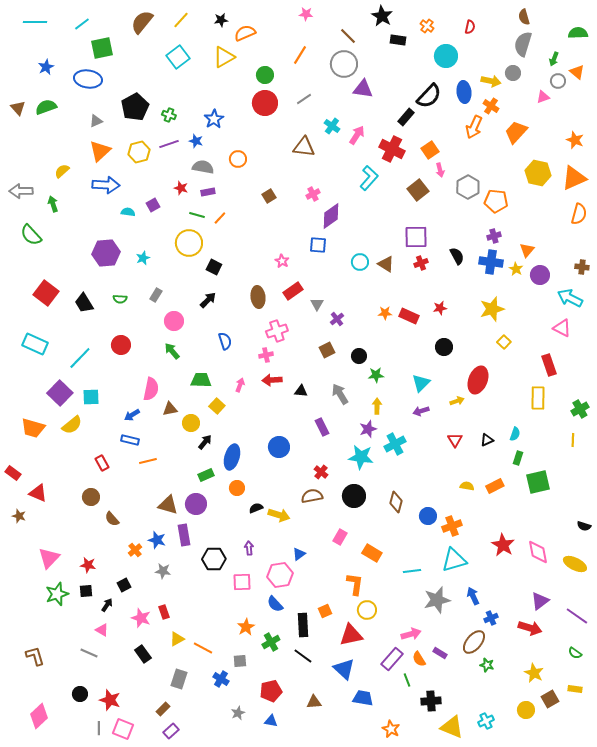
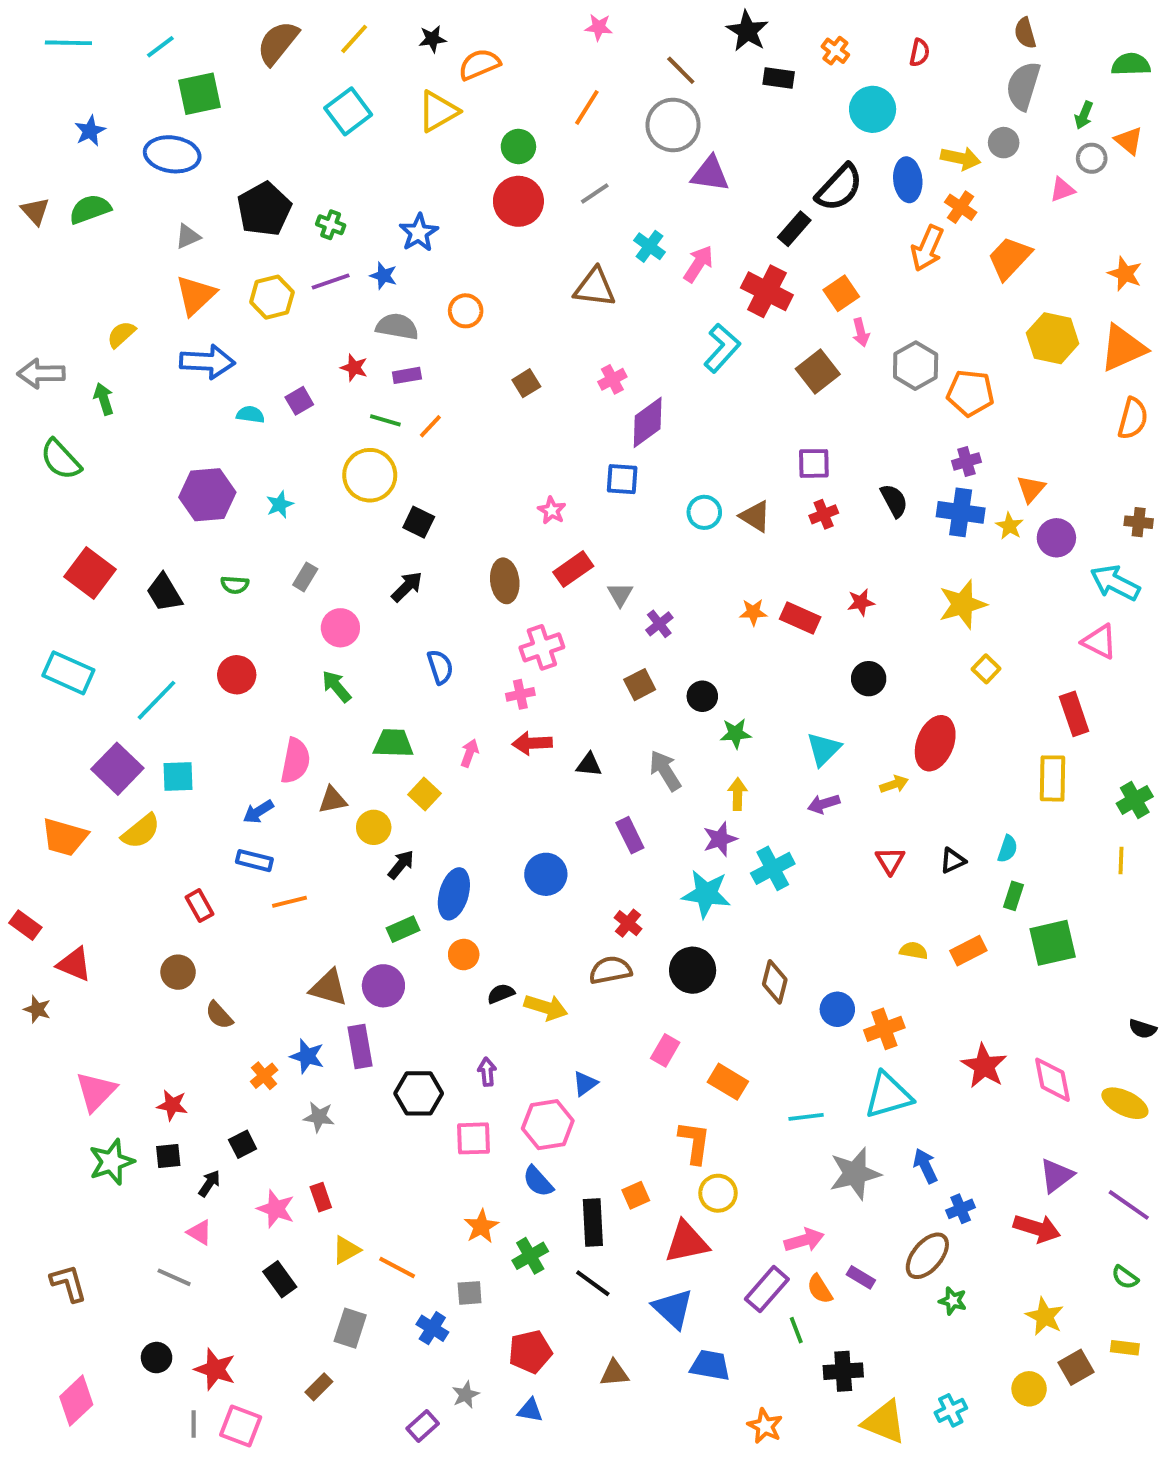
purple square: (416, 237) -> (814, 463), size x0.7
purple rectangle: (171, 731) -> (423, 1426), moved

